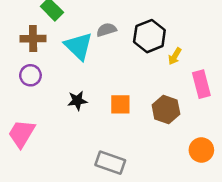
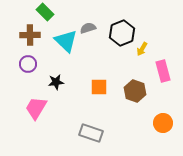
black star: (77, 101) -> (56, 82), moved
pink trapezoid: (22, 134) -> (36, 108), moved

